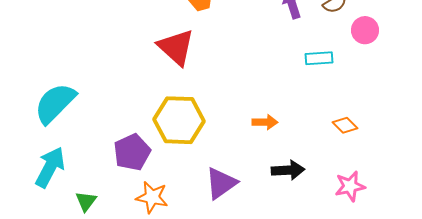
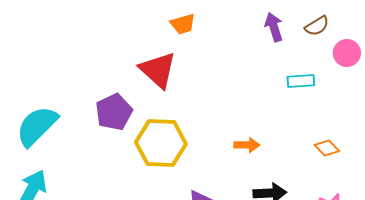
purple pentagon: (132, 152) -> (114, 112), moved

